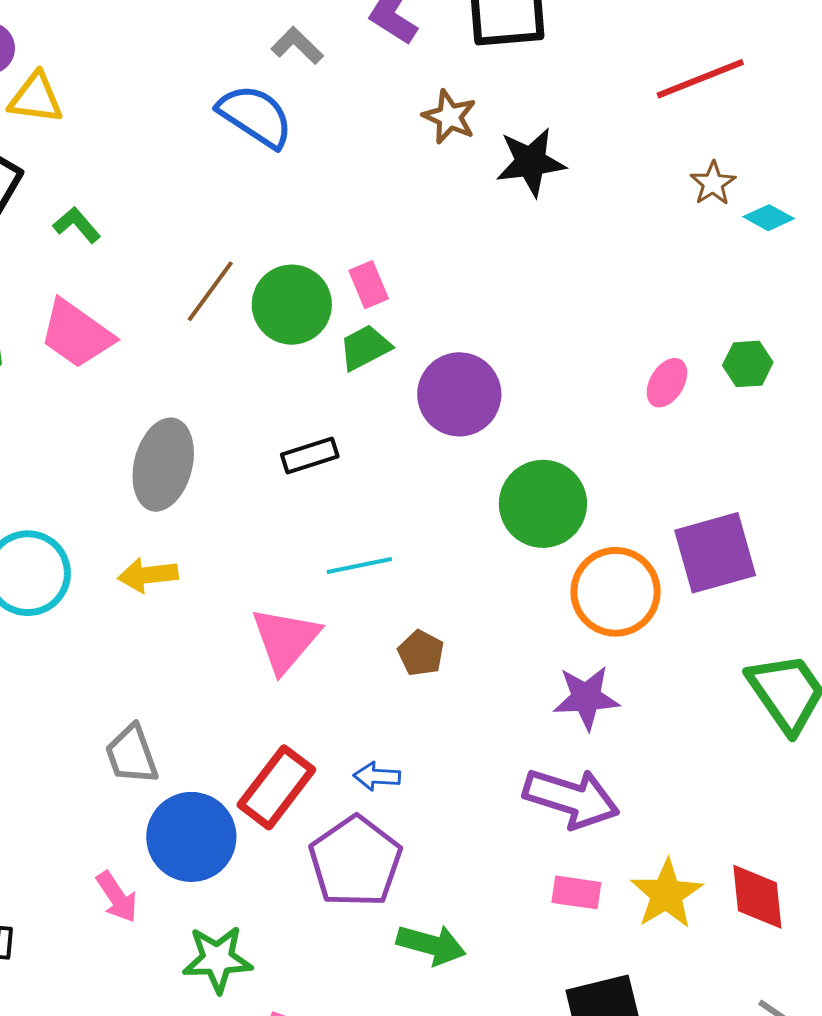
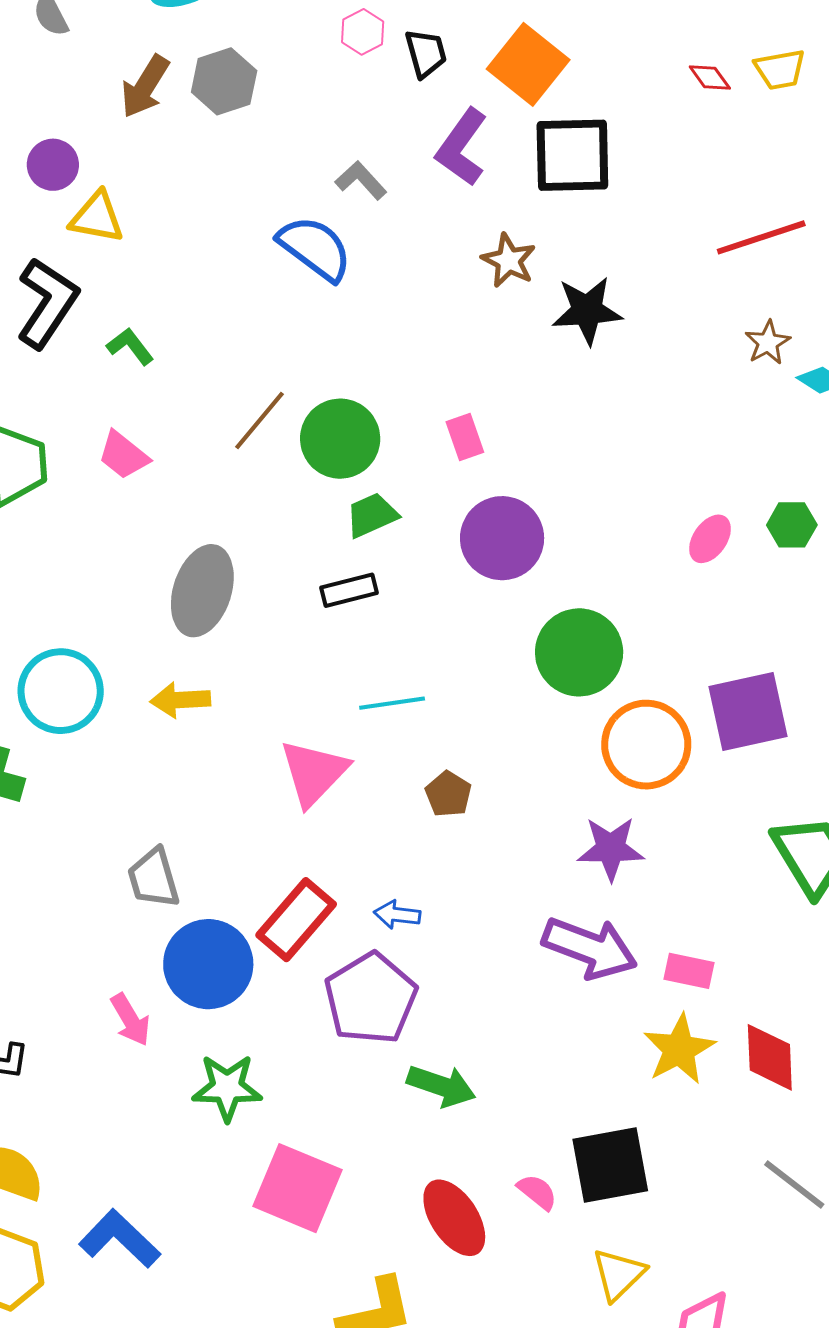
pink rectangle: (369, 285) -> (465, 437), moved
pink trapezoid: (76, 334) -> (123, 455), size x0.7
green trapezoid: (365, 348) -> (372, 515), moved
pink rectangle: (576, 892) -> (689, 971), moved

